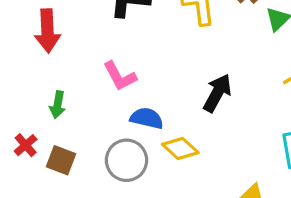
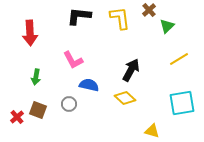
red cross: (26, 145) -> (17, 117), moved
yellow diamond: (180, 148) -> (125, 98), moved
gray circle: (126, 160) -> (69, 104), moved, size x0.6

